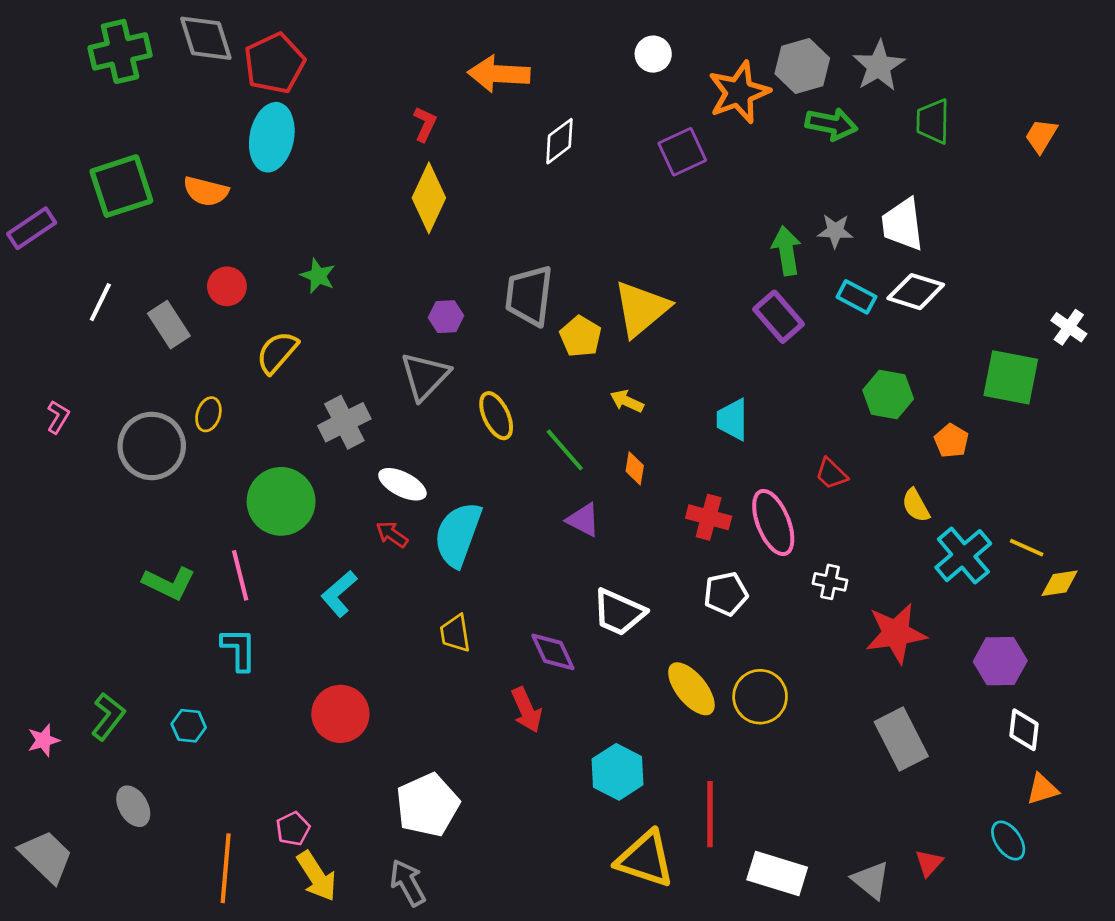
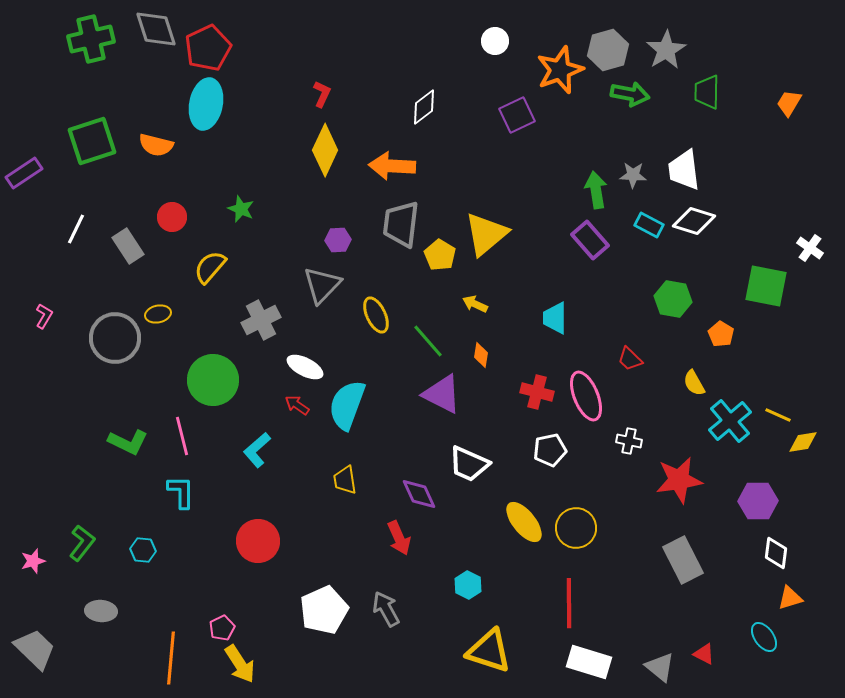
orange arrow: (499, 74) -> (392, 166), moved
yellow ellipse: (208, 414) -> (158, 314), turned 60
purple triangle: (583, 520) -> (442, 394), size x1.5
cyan hexagon: (618, 772) -> (468, 585), size x0.7
gray ellipse: (133, 806) -> (101, 611), turned -56
red line: (710, 814) -> (569, 603), moved
red triangle: (929, 863) -> (704, 654), turned -45
gray arrow: (408, 883) -> (386, 609), moved

